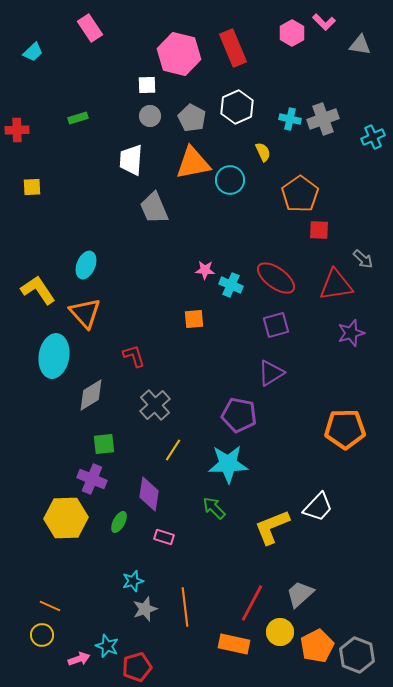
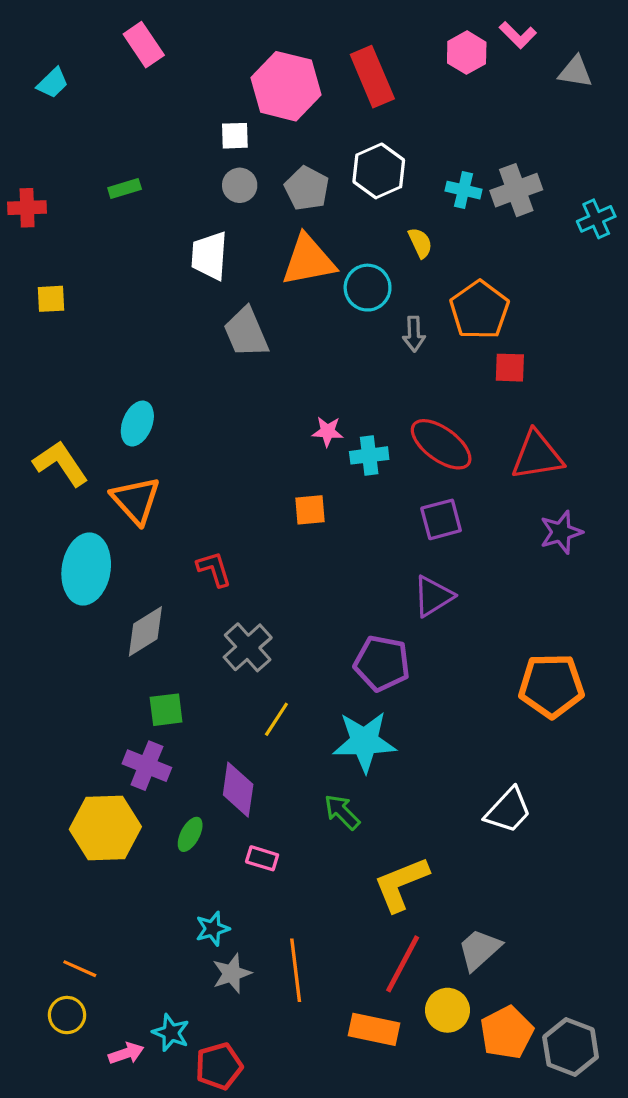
gray arrow: (363, 259) -> (414, 334), moved, turned 45
cyan cross: (231, 285) -> (369, 455), turned -30
yellow L-shape: (272, 527) -> (401, 884), moved

